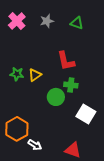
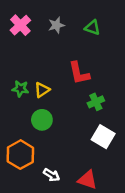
green cross: (71, 85) -> (96, 102), moved, turned -32
green circle: (56, 97) -> (42, 120), moved
white arrow: (35, 145) -> (52, 175), moved

